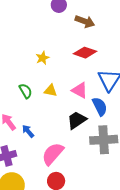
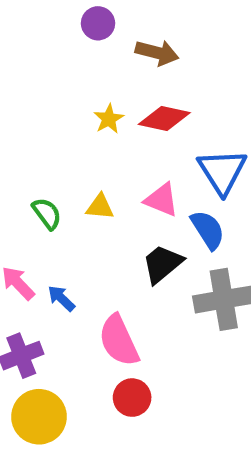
yellow star: (43, 58) -> (109, 119), moved
pink semicircle: (53, 154) -> (119, 340), turned -60

